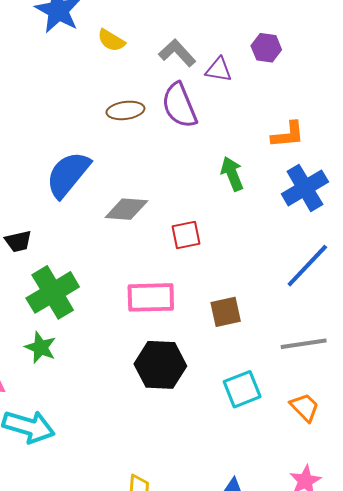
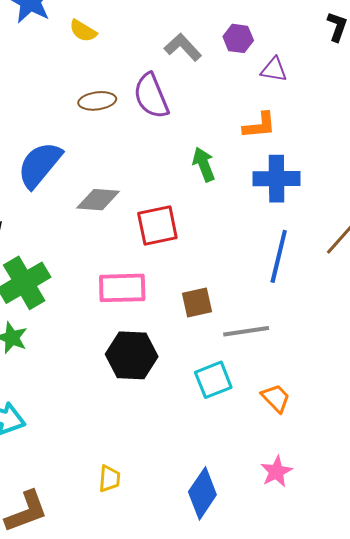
gray L-shape: (177, 53) -> (183, 47), moved
purple triangle: (219, 70) -> (274, 70), moved
blue cross: (305, 188) -> (277, 179), turned 30
red square: (186, 235) -> (157, 226), size x1.4
blue line: (307, 266) -> (279, 256), turned -30
gray line: (304, 344) -> (246, 331), moved

